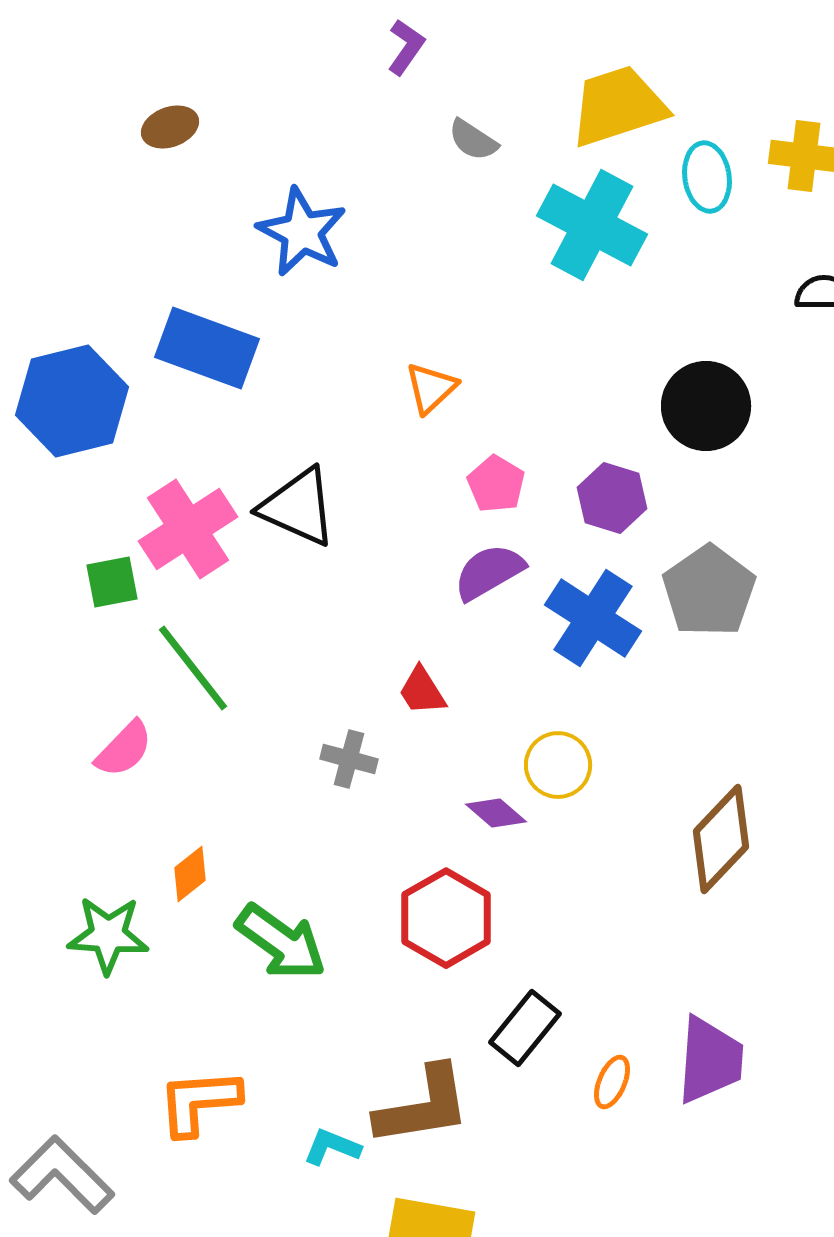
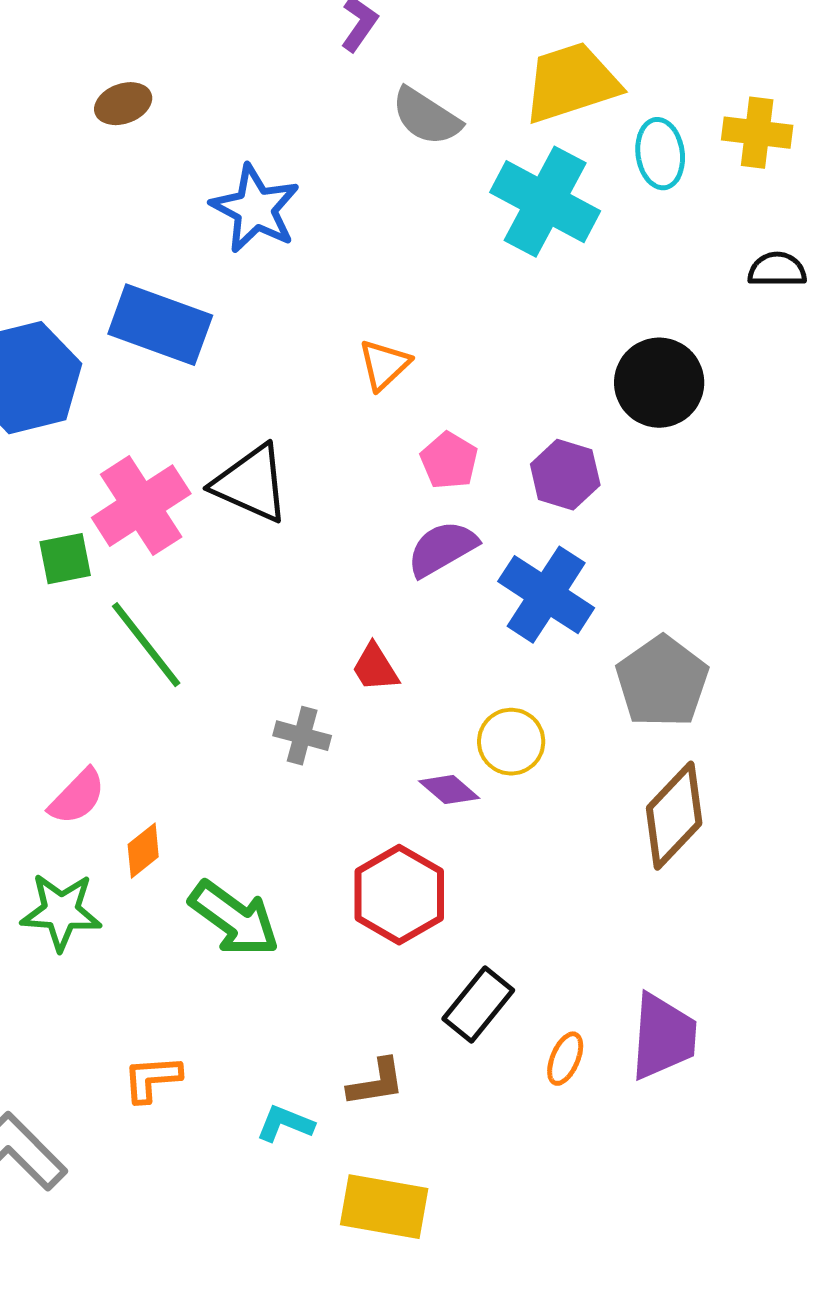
gray semicircle: (473, 140) -> (426, 117), size x1.4
gray pentagon: (709, 591) -> (662, 682), moved
pink semicircle: (124, 749) -> (77, 797), moved
orange L-shape: (199, 1102) -> (152, 1079), size x0.7
brown L-shape: (423, 1106) -> (376, 1083), size x0.6

